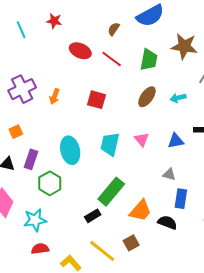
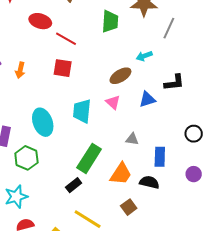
red line: (112, 59) -> (66, 39), moved
brown ellipse: (147, 97) -> (120, 76), moved, turned 30
gray triangle: (169, 174) -> (132, 139), moved
brown square: (131, 243) -> (129, 207), moved

